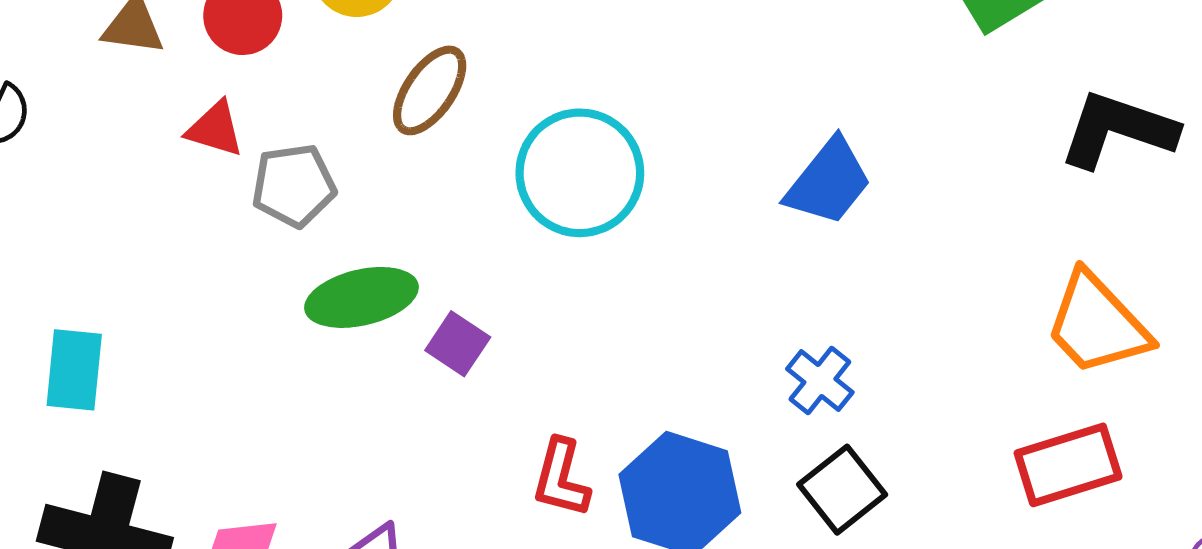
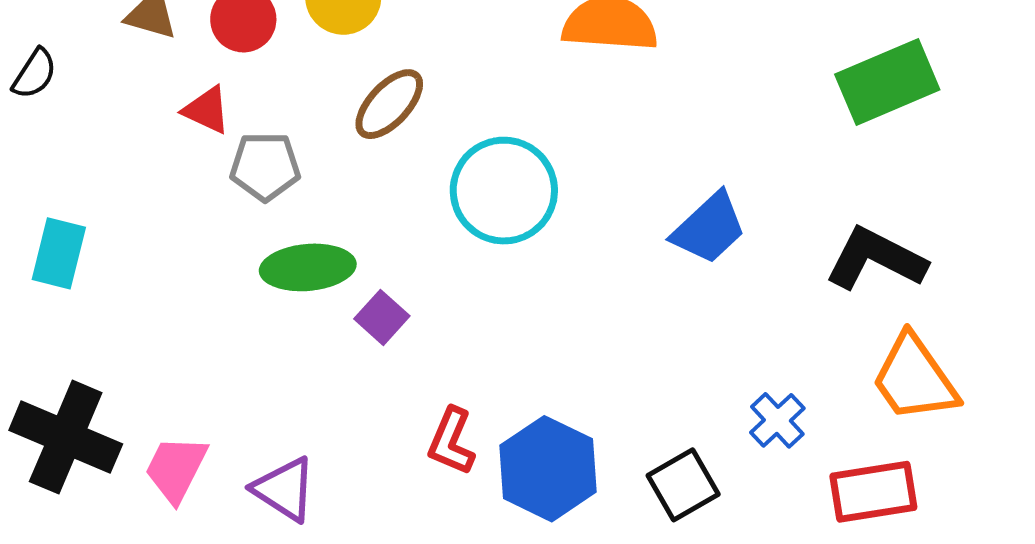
black L-shape: (1118, 130) -> (876, 259), moved
cyan rectangle: (74, 370) -> (59, 253), moved
blue cross: (820, 381) -> (777, 420), moved

